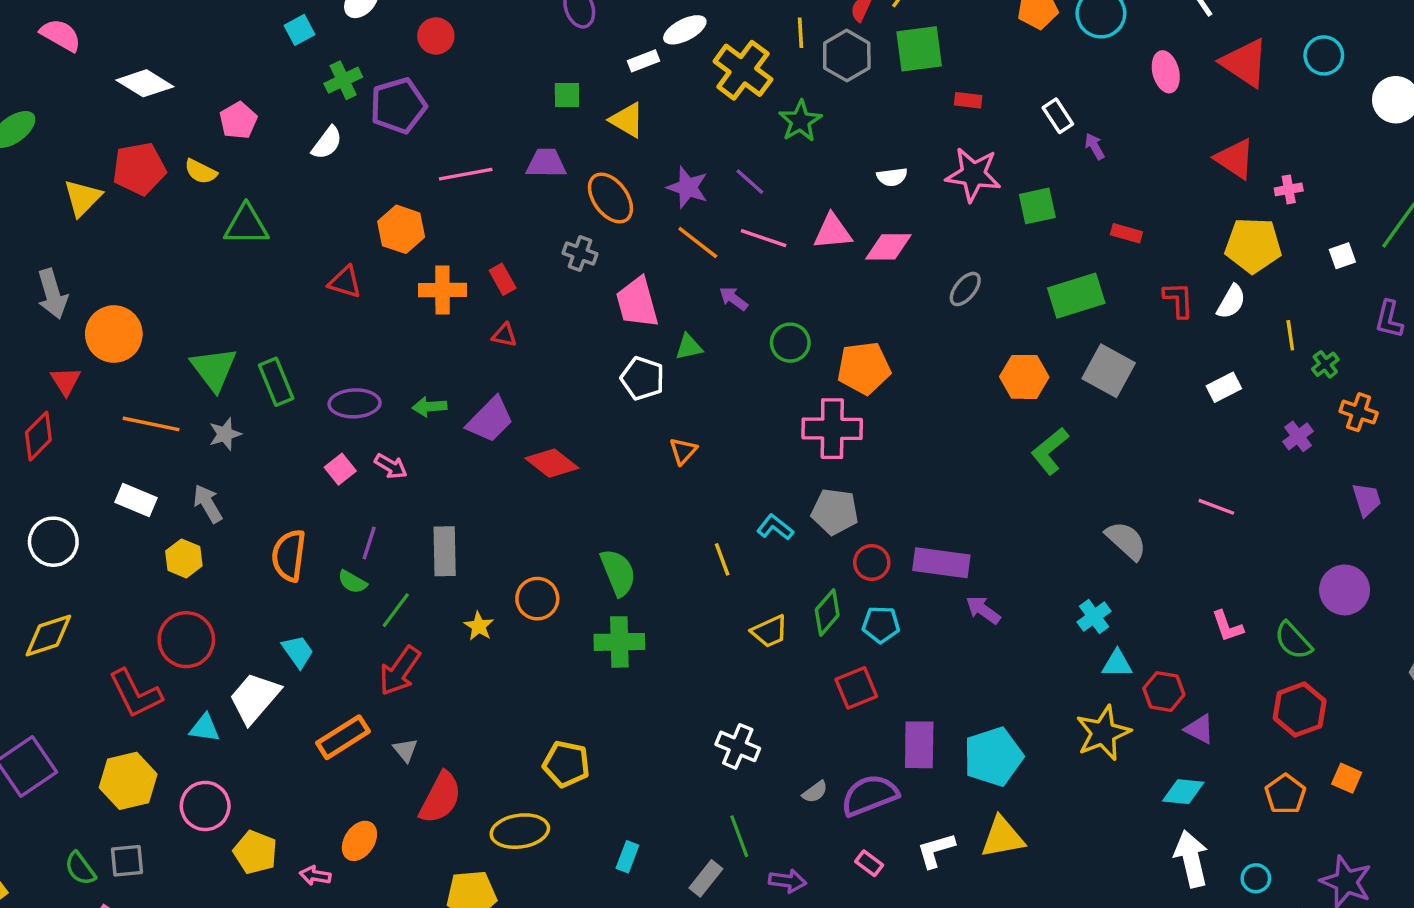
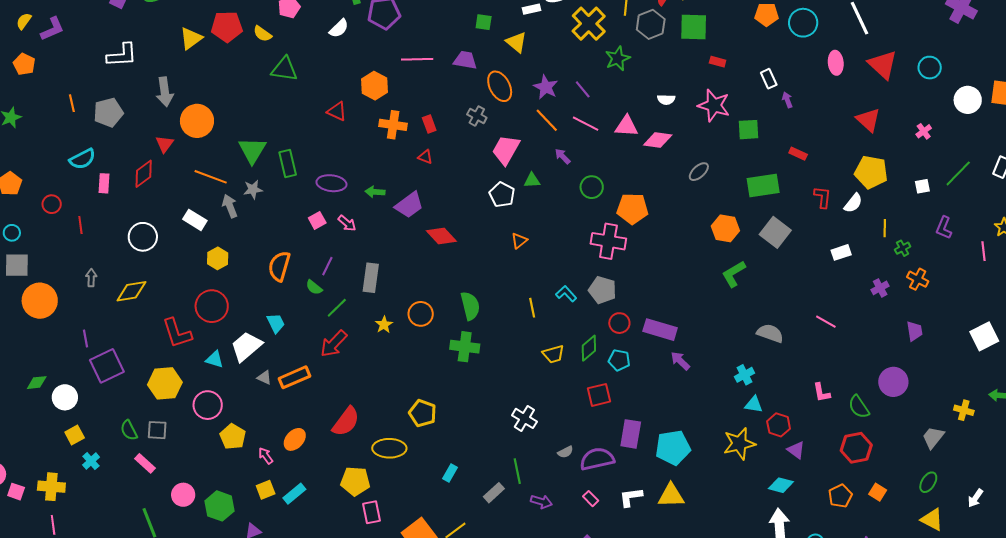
pink cross: (1289, 189) -> (924, 131), moved, turned -35
pink trapezoid: (637, 302) -> (506, 150), turned 36
gray arrow: (208, 504) -> (230, 206), moved
gray semicircle: (1126, 541) -> (770, 333), turned -32
gray triangle: (405, 750) -> (264, 377), moved, turned -35
pink arrow: (315, 876) -> (266, 456), turned 36

